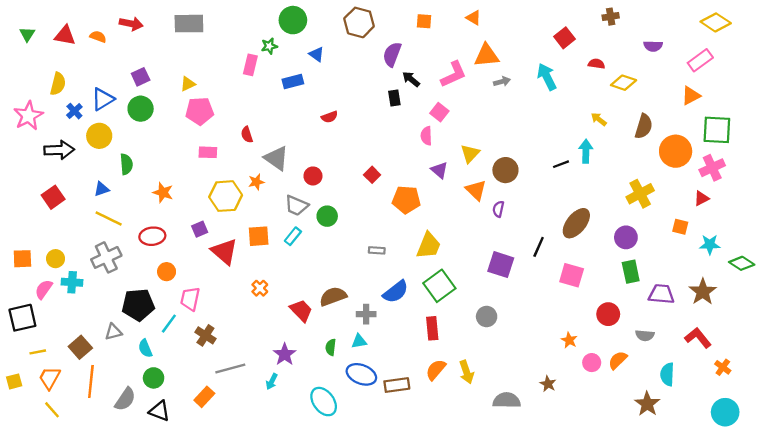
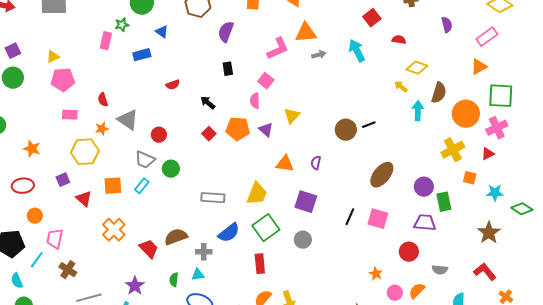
purple semicircle: (653, 46) -> (447, 25), turned -105
black arrow: (411, 79) -> (208, 103), moved
yellow diamond: (624, 83) -> (417, 68), moved
cyan arrow: (586, 151) -> (418, 111), moved
brown circle: (505, 170) -> (346, 130), moved
orange star: (256, 182) -> (102, 129), moved
orange triangle: (476, 190) -> (285, 164), moved, turned -36
yellow cross: (640, 194) -> (453, 150), moved
orange pentagon: (406, 200) -> (238, 129), moved
black line: (539, 247) -> (350, 217), moved
gray rectangle: (377, 250) -> (213, 198), size x1.6
red triangle: (224, 252) -> (84, 199), size x0.7
purple square: (501, 265) -> (306, 202), moved
green rectangle: (631, 272) -> (444, 202), moved
orange cross: (260, 288) -> (114, 230), size x1.6
purple trapezoid: (661, 294) -> (425, 223), moved
gray circle: (487, 317) -> (303, 240), moved

